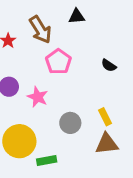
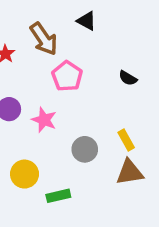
black triangle: (77, 16) -> (87, 21), turned 36
yellow circle: (19, 141) -> (25, 174), size x0.7

